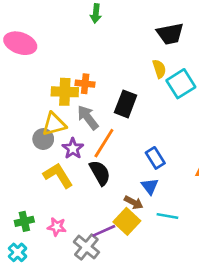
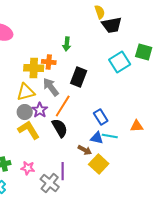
green arrow: (96, 13) -> (67, 44), moved
yellow semicircle: (159, 69) -> (100, 12), moved
gray circle: (43, 139) -> (25, 112), moved
blue triangle: (150, 186) -> (97, 138), turned -40
cyan line: (167, 216) -> (110, 136), moved
yellow square: (127, 221) -> (99, 164), moved
purple line: (104, 231) -> (63, 171), turned -66

